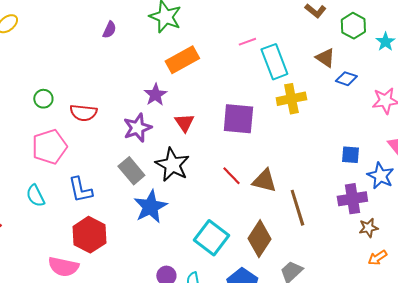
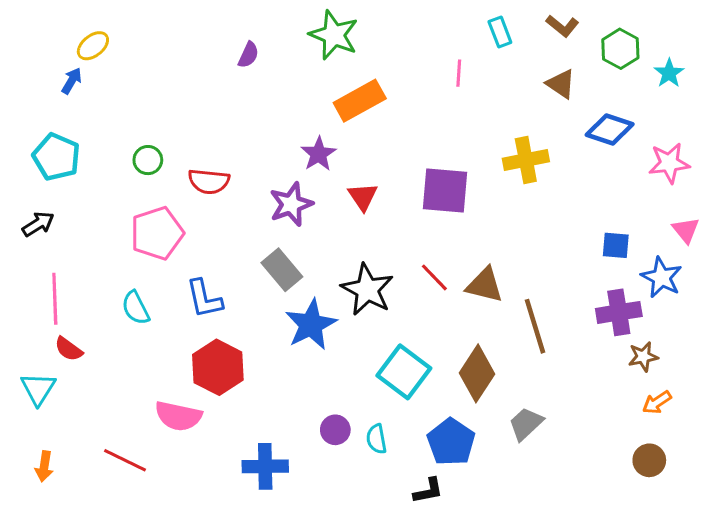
pink line: (247, 42) -> (459, 73), turned -66
brown triangle: (325, 58) -> (561, 84), moved
cyan rectangle: (274, 62) -> (500, 32), moved, size x0.6
blue diamond: (346, 79) -> (610, 130), size x1.4
black star: (172, 165) -> (367, 290), moved

